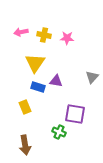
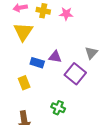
yellow triangle: (35, 63) -> (23, 32), moved
purple square: (75, 114) -> (75, 74), moved, turned 30

